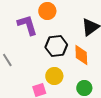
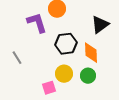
green circle: (84, 88) -> (88, 76), moved

